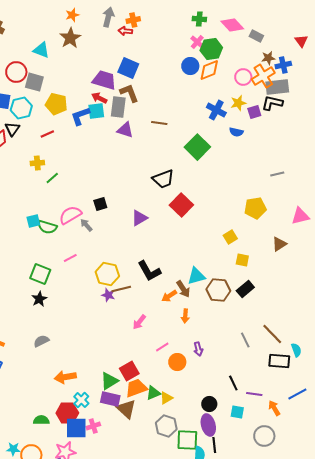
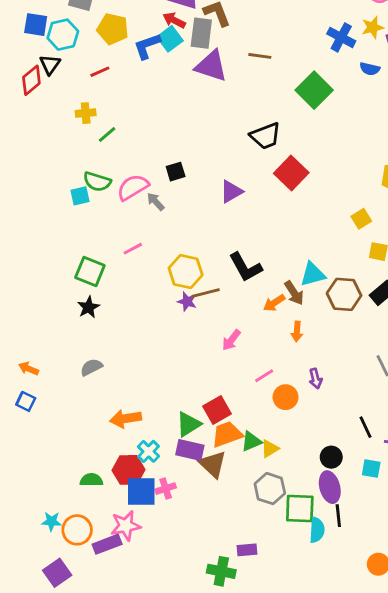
cyan square: (96, 111) -> (170, 39), turned -30
purple triangle: (125, 130) -> (211, 66), size x1.4
green semicircle: (47, 227) -> (97, 182), moved

